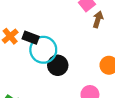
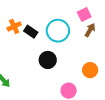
cyan circle: (43, 50) -> (58, 31), moved

